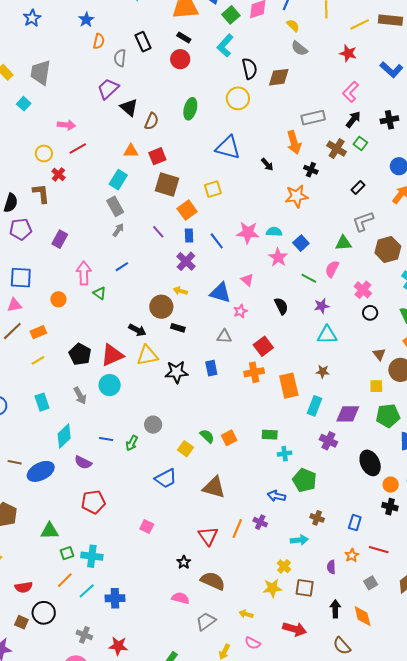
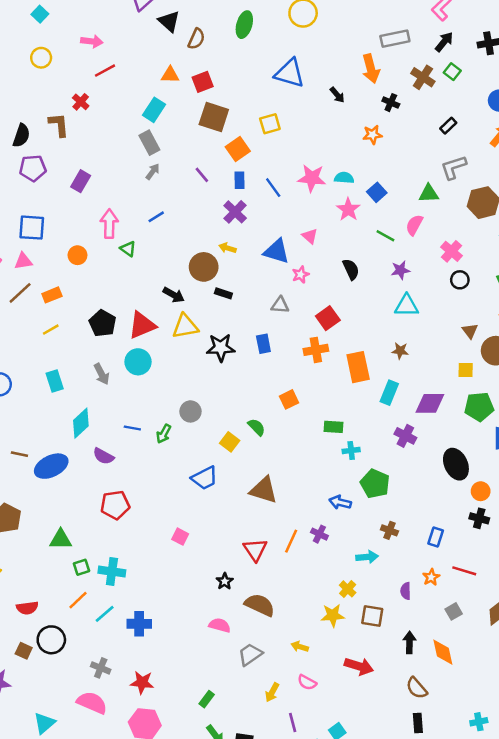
yellow circle: (44, 153) -> (41, 58), moved
orange star: (297, 196) -> (373, 135), size x0.7
orange square: (229, 438) -> (289, 399), moved

